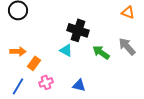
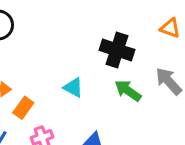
black cross: (78, 30) -> (117, 50), moved

